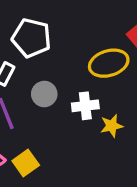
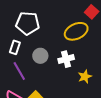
yellow star: (112, 126) -> (85, 77), moved

